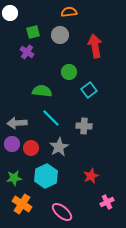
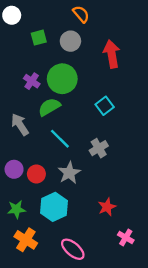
orange semicircle: (69, 12) -> (81, 14), turned 56
purple cross: (27, 52) -> (32, 81), moved
green circle: (69, 72) -> (62, 79), moved, size x1.6
green semicircle: (42, 91) -> (49, 107), turned -36
gray arrow: (17, 123) -> (20, 125), moved, turned 60
gray cross: (84, 126) -> (99, 148), turned -35
pink cross: (107, 202) -> (126, 237), turned -32

